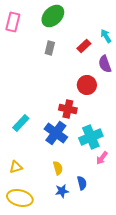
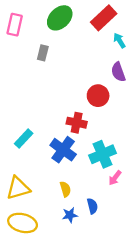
red rectangle: (84, 46) -> (104, 18), moved, size x1.6
gray rectangle: (50, 48) -> (43, 53), moved
yellow triangle: (16, 167) -> (18, 188), size x1.6

